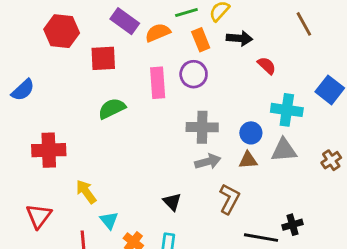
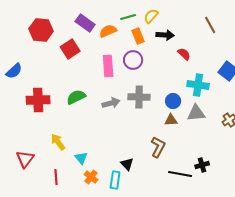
red square: (103, 58) -> (70, 49), turned -30
green semicircle: (112, 109) -> (76, 97), moved
red cross: (49, 150) -> (38, 100), moved
gray arrow: (208, 162) -> (111, 103), moved
black triangle: (172, 202) -> (127, 164), moved
cyan triangle: (109, 220) -> (81, 158), moved

